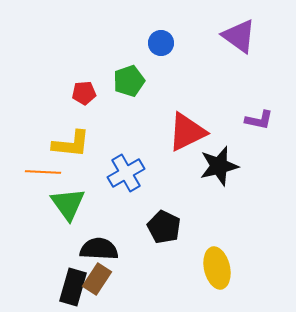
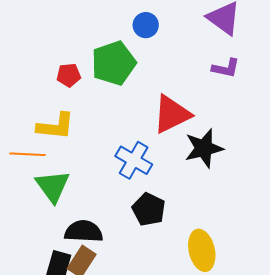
green pentagon: (129, 81) -> (114, 63), size x1.4
purple L-shape: (259, 120) -> (226, 68), moved
blue cross: (126, 173) -> (134, 160), moved, turned -30

